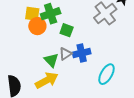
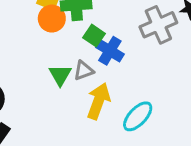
blue cross: (82, 53) -> (110, 51), moved, turned 30
yellow arrow: (47, 80) -> (98, 101), moved, turned -55

